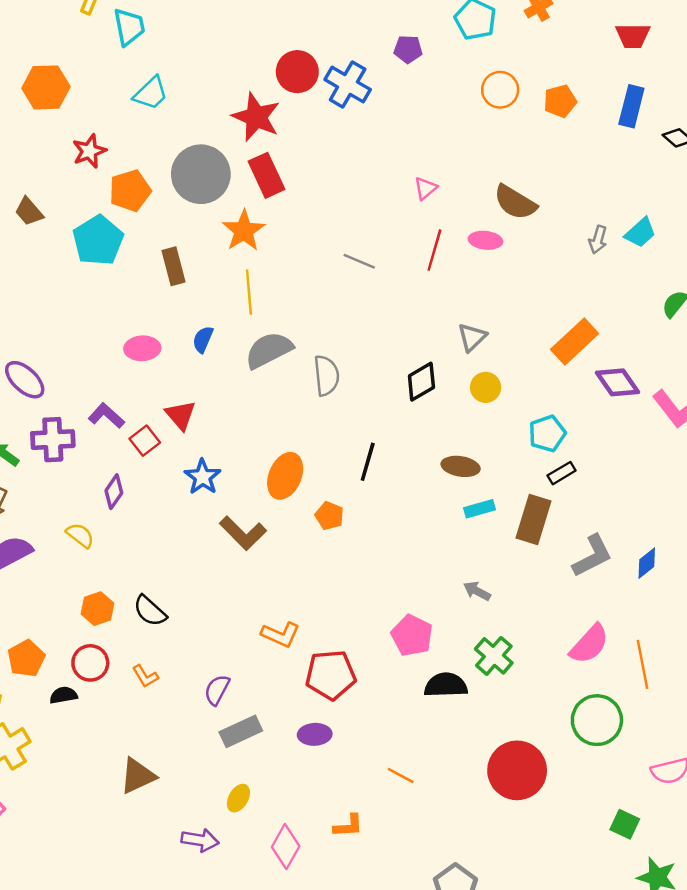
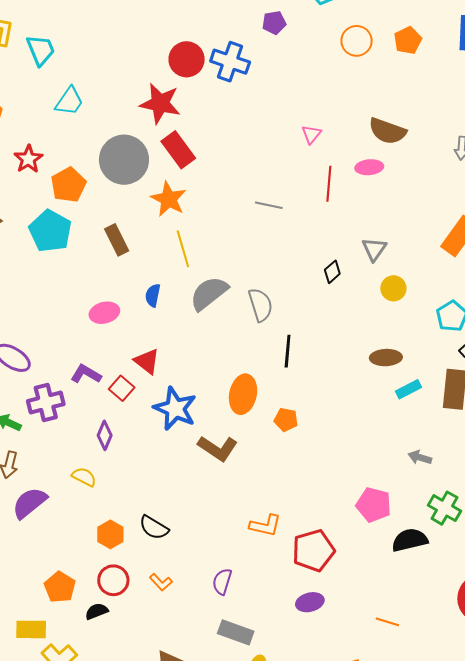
black diamond: (421, 382) -> (332, 272), moved, size x0.7
black line: (368, 462) -> (288, 351), moved
blue star: (203, 477) -> (175, 409), size x1.4
gray rectangle: (241, 731) -> (236, 632), moved, turned 56

